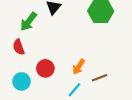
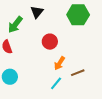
red circle: (45, 68) -> (50, 42), moved

